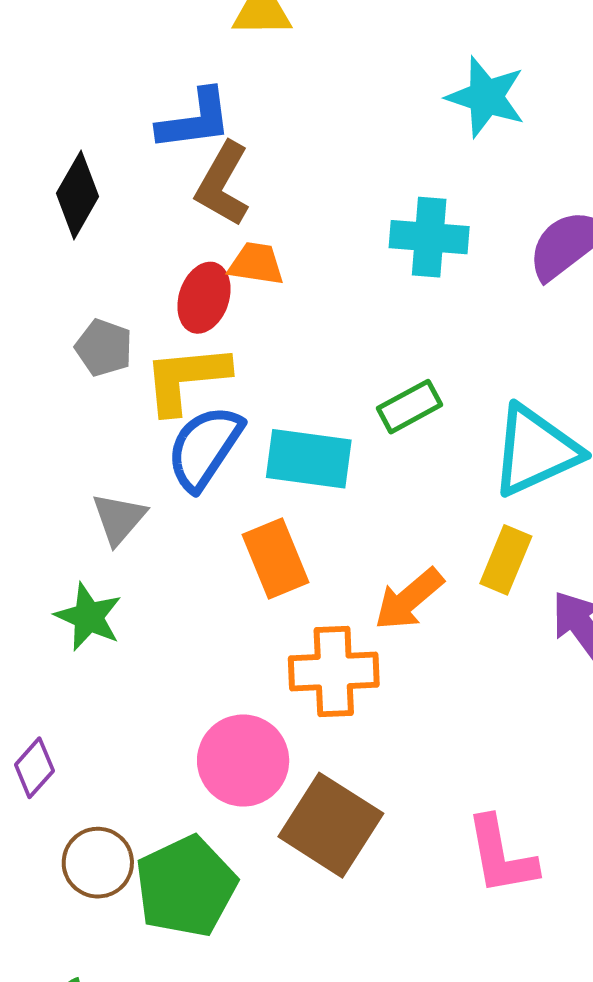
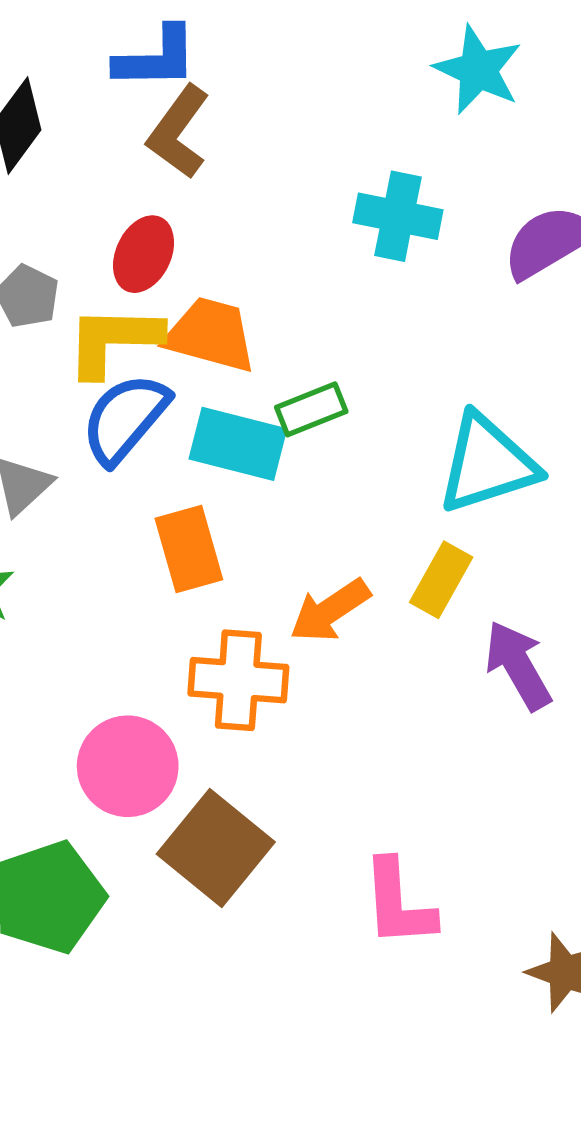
orange trapezoid: (256, 264) -> (210, 335), moved, size x1.5
green rectangle: (410, 407) -> (311, 409), moved

